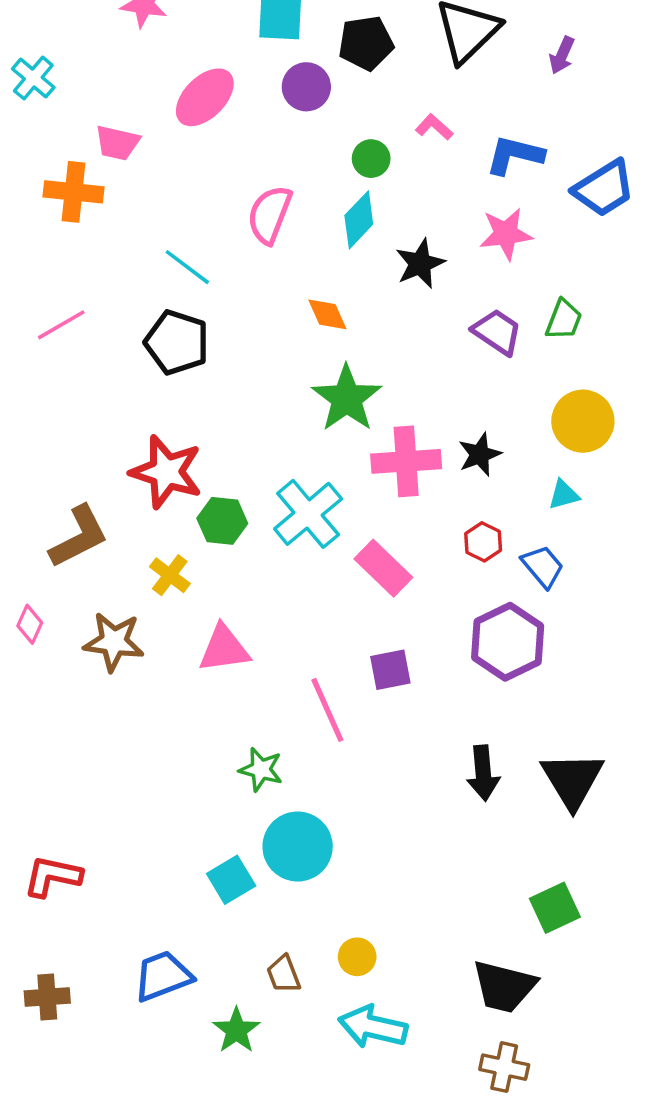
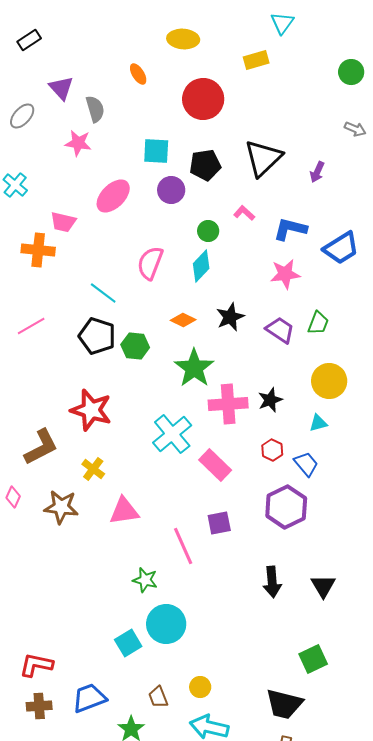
black star: (420, 264) -> (230, 317), moved
orange diamond: (327, 314) -> (183, 320), turned -40
green hexagon: (222, 521) -> (135, 346), moved
black triangle: (572, 780) -> (323, 586), size x0.7
red L-shape: (53, 876) -> (36, 665), moved
brown cross: (47, 997) -> (39, 706), moved

